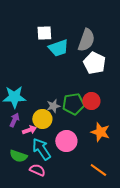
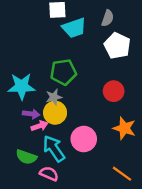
gray semicircle: (86, 40) -> (108, 18), size x0.6
green pentagon: (73, 104) -> (63, 72), moved
gray star: (53, 106) -> (54, 97), moved
purple arrow: (14, 120) -> (31, 114), moved, turned 72

